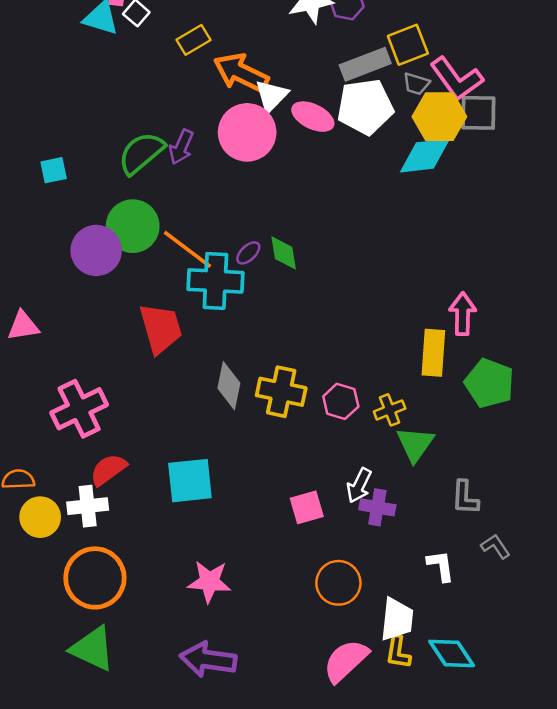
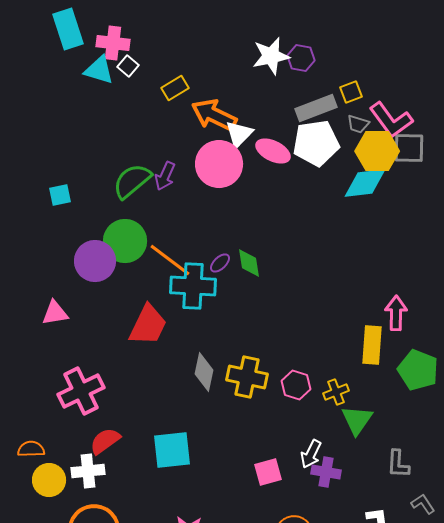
yellow square: (408, 45) -> (351, 92), size x0.7
pink triangle: (23, 326) -> (55, 313), moved
red trapezoid: (161, 328) -> (148, 325), turned 42

